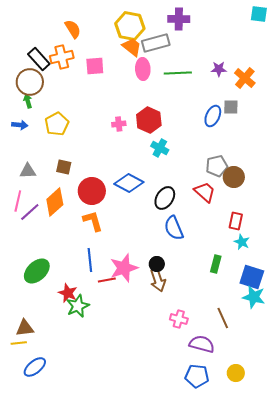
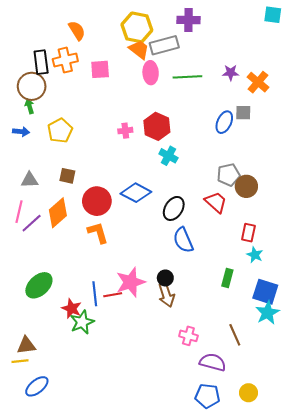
black rectangle: (39, 59) -> (41, 62), turned 35
blue line: (90, 260) -> (95, 294), moved
cyan star: (254, 297) -> (267, 313), turned 30

